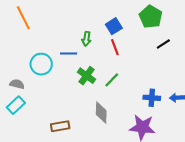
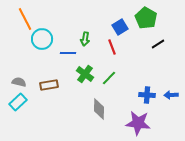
blue square: (114, 26) -> (120, 27), moved
cyan circle: (41, 64) -> (42, 39), moved
brown rectangle: (60, 126) -> (49, 85), moved

